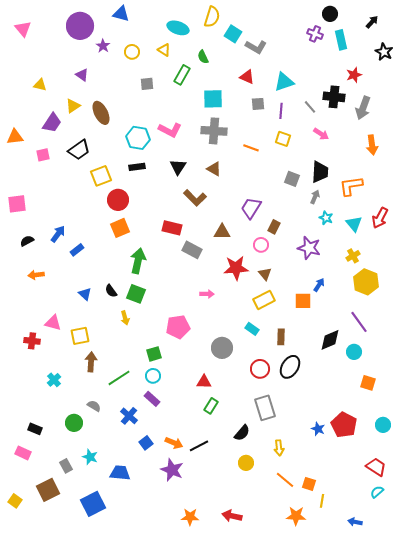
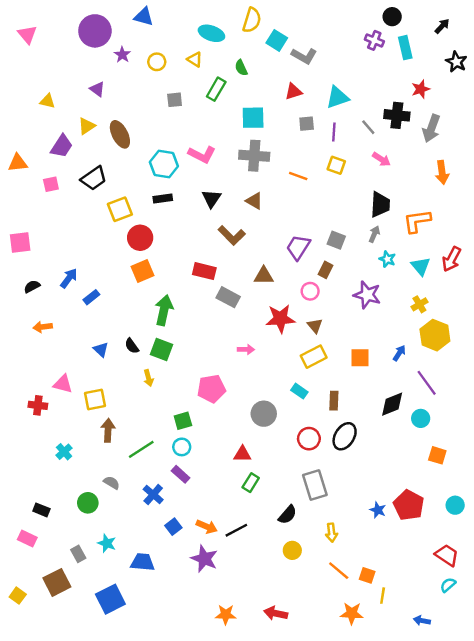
red triangle: (247, 77) -> (293, 92), turned -42
gray square: (292, 179) -> (336, 240), moved
blue arrow: (319, 285) -> (399, 353), moved

